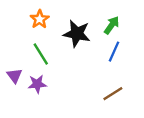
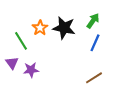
orange star: (40, 19) -> (40, 28), moved
green line: (41, 54) -> (21, 41), moved

